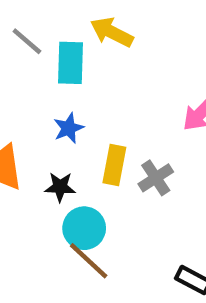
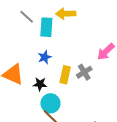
yellow arrow: (112, 32) -> (66, 14), turned -30
gray cross: (156, 178) -> (84, 72), moved

